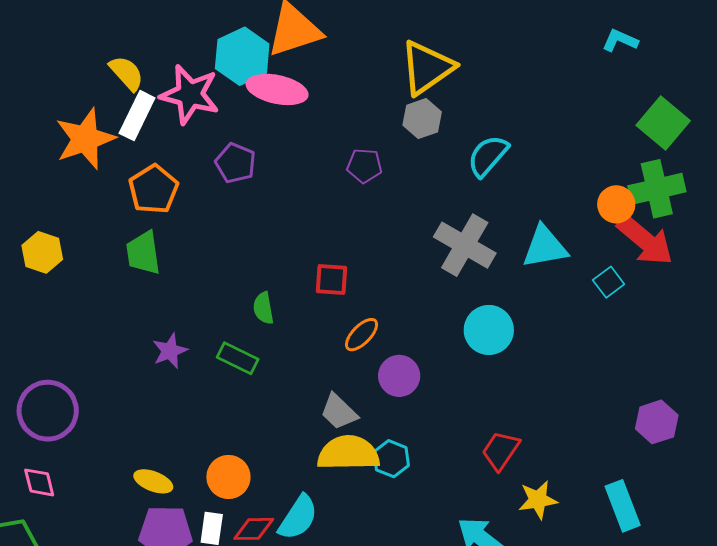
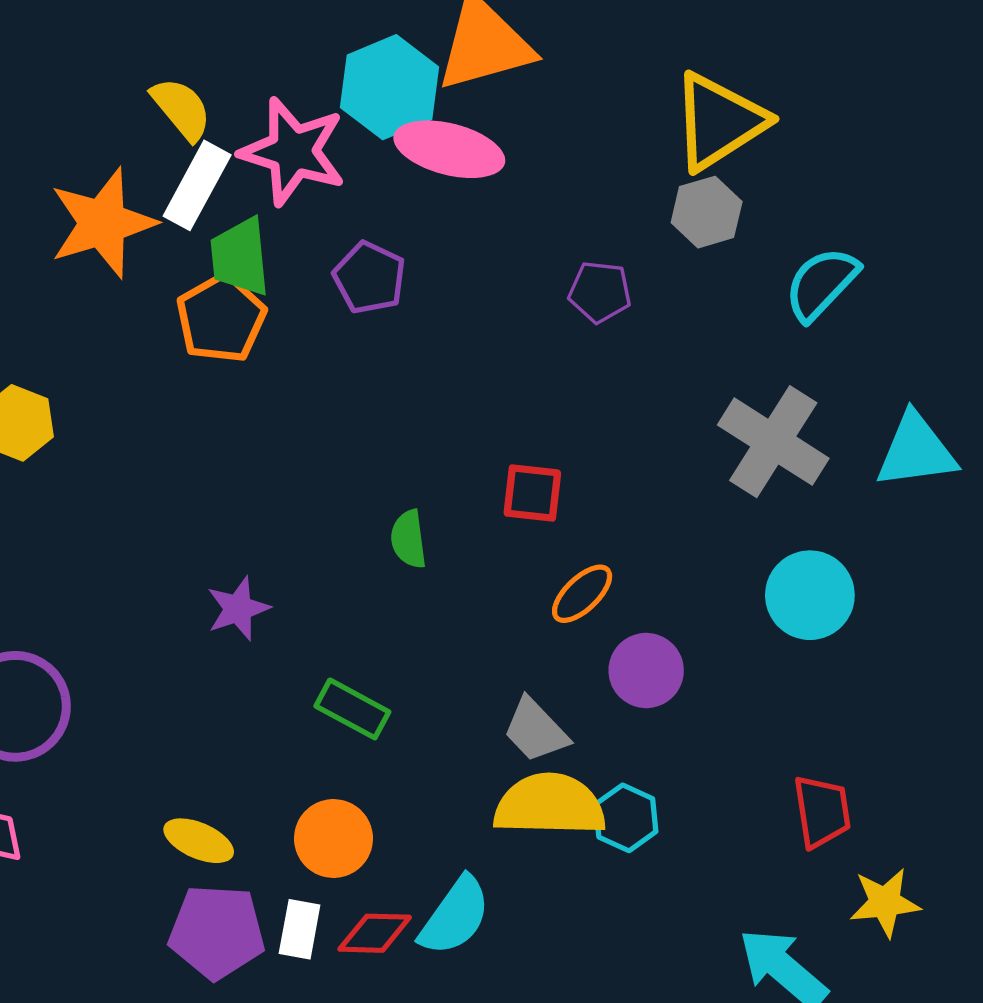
green trapezoid: (143, 253) -> (240, 257), moved
green rectangle: (238, 358) -> (352, 709), moved
red trapezoid: (501, 450) -> (822, 811), turned 135

